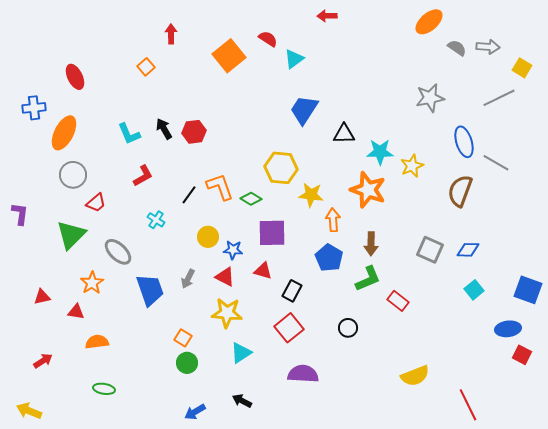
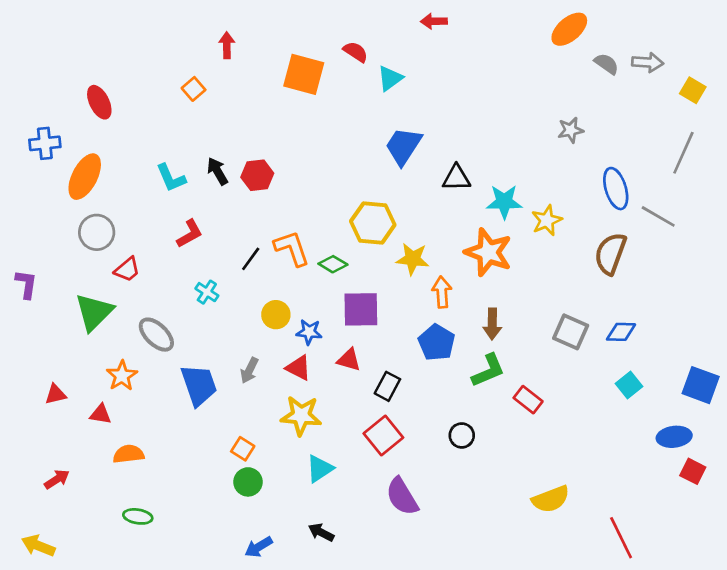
orange square: (229, 56) -> (304, 74), turned -36
gray star: (430, 98) -> (571, 130), size x0.7
gray line: (499, 98) -> (683, 153), moved, turned -40
purple semicircle: (303, 374) -> (402, 497), turned -124

